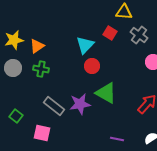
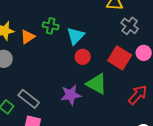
red square: (110, 33) -> (120, 58), moved, size x1.6
green cross: (41, 69) -> (51, 26), moved
gray rectangle: (54, 106) -> (29, 99), moved

